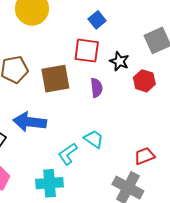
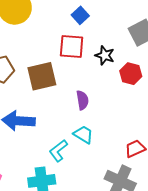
purple semicircle: (96, 88) -> (82, 100), moved

